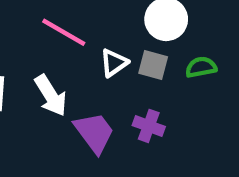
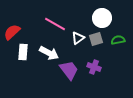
gray square: (153, 65) -> (96, 39), turned -32
white arrow: (51, 95) -> (49, 53), turned -30

